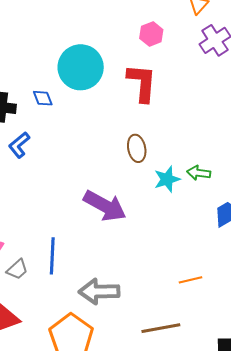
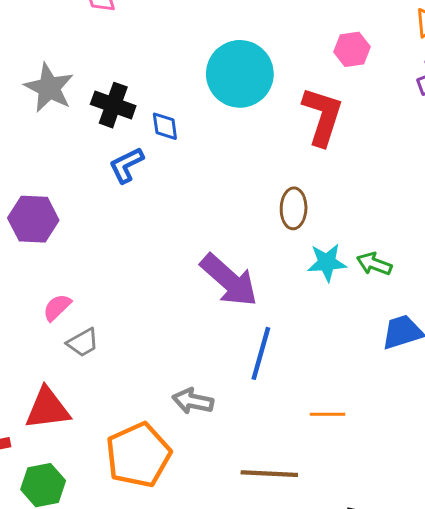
blue diamond: (43, 98) -> (165, 126), moved
blue line: (52, 256) -> (261, 353), moved
gray arrow: (99, 292) -> (193, 401), size x0.7

